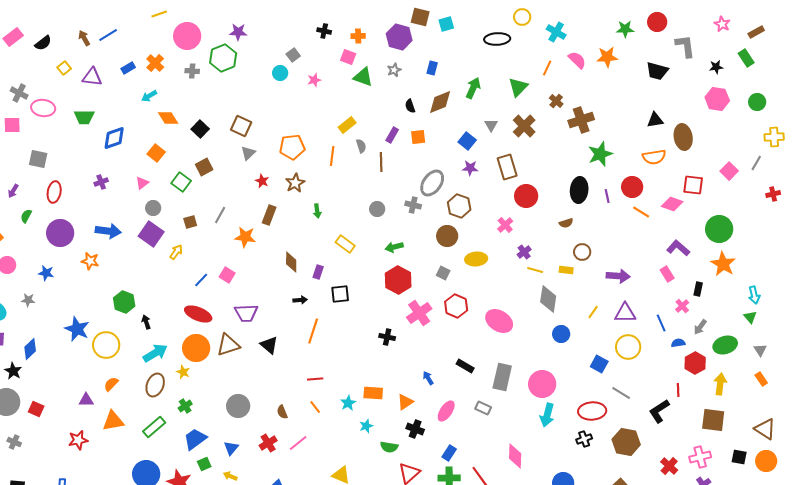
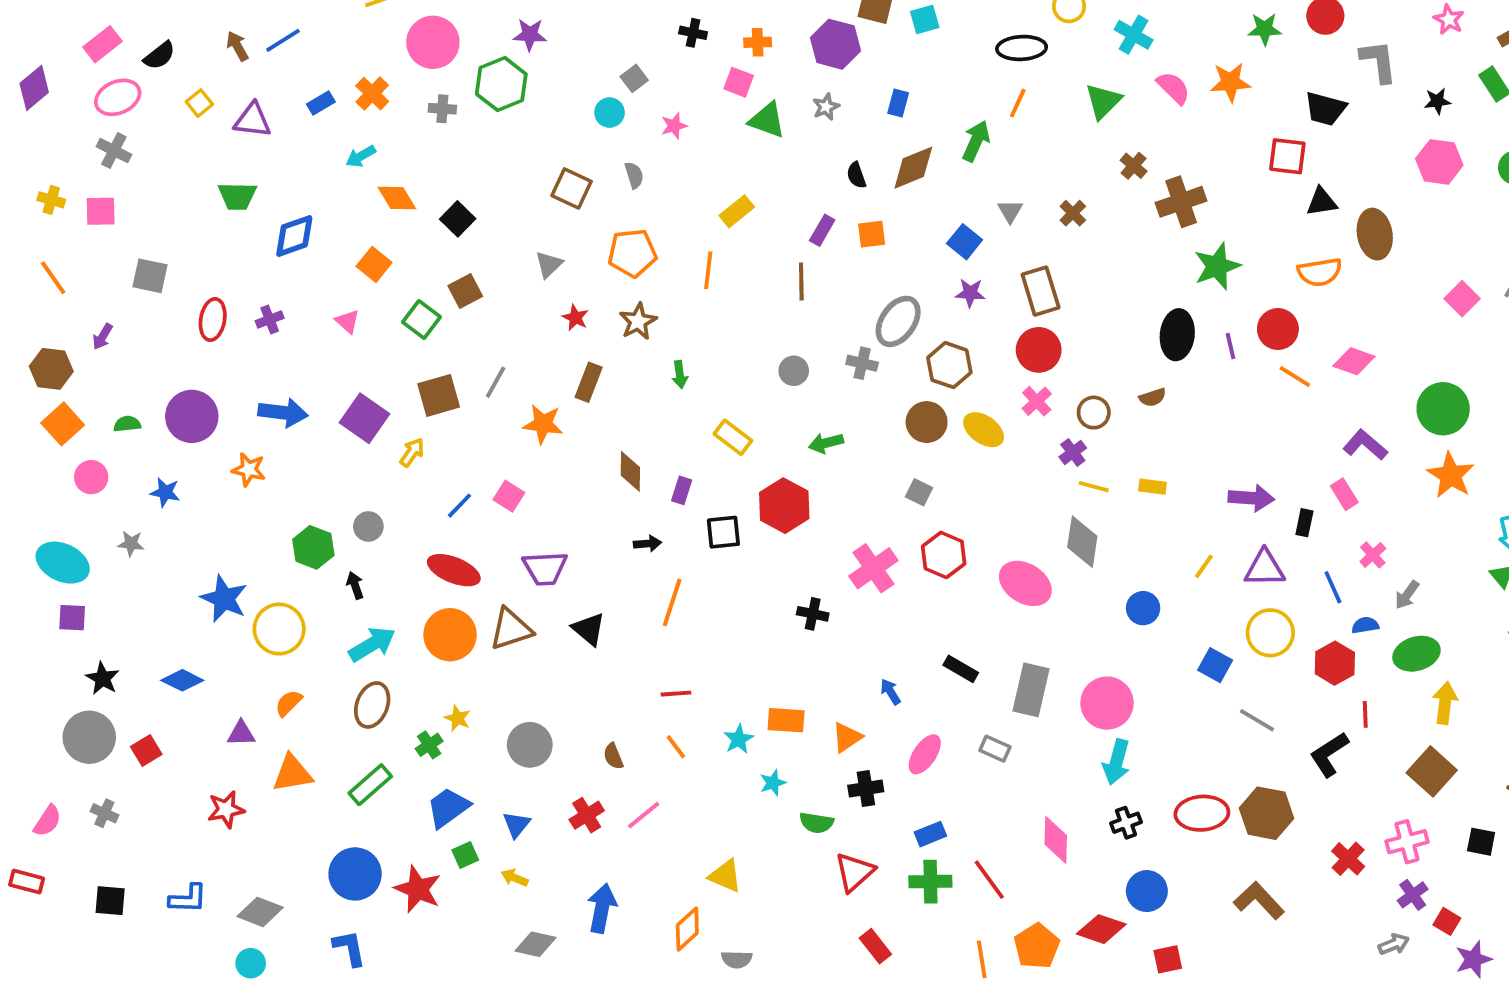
orange line: (547, 68) -> (1018, 103), moved
green triangle: (518, 87) -> (1103, 101), moved
pink ellipse: (43, 108) -> (118, 97), moved, turned -30
brown square: (241, 126) -> (572, 188), moved
brown cross: (524, 126) -> (1073, 213), size x0.6
gray semicircle: (361, 146) -> (634, 175), moved
pink triangle: (142, 183) -> (347, 321), turned -40
red square: (693, 185) -> (1287, 156), moved
red ellipse: (54, 192) -> (213, 320), moved
red circle: (526, 196) -> (1039, 350), moved
gray circle: (153, 208) -> (368, 526), moved
green semicircle: (26, 216) -> (127, 424), moved, turned 56
brown square: (190, 222) -> (439, 395), size x1.6
brown circle: (582, 252) -> (1094, 413), moved
yellow ellipse: (476, 259) -> (984, 430), moved, turned 40
red hexagon: (398, 280) -> (784, 506), moved
black rectangle: (698, 289) -> (1304, 523), moved
gray diamond: (548, 299) -> (1082, 542), moved
green ellipse: (725, 345) -> (1416, 654), moved
blue diamond: (30, 349) -> (182, 680), moved, turned 70
red hexagon: (695, 363) -> (1335, 663), moved
yellow star: (183, 372) -> (458, 718), moved
red square: (36, 409) -> (146, 751), turned 35
red ellipse: (592, 411) -> (1202, 813), moved
brown square: (713, 420) -> (1432, 771), turned 35
black cross: (415, 429) -> (866, 789), turned -30
black cross: (584, 439) -> (1126, 823), moved
blue rectangle: (449, 453) -> (930, 834), turned 35

